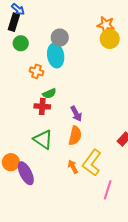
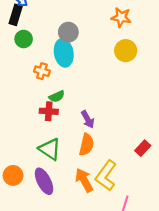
yellow circle: (110, 39) -> (126, 51), moved
orange arrow: (73, 167) -> (84, 180), size x1.5
purple ellipse: (26, 173) -> (44, 181), moved

